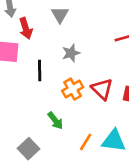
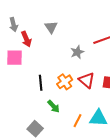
gray star: (71, 53) -> (77, 52), moved
black line: (40, 70) -> (41, 83), moved

